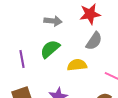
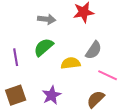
gray semicircle: (94, 41) -> (94, 50), moved

